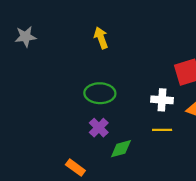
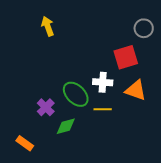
green ellipse: (100, 93) -> (76, 94), moved, turned 44

